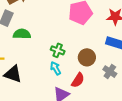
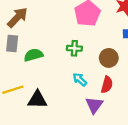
green cross: (58, 50) -> (74, 48), moved

